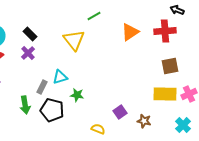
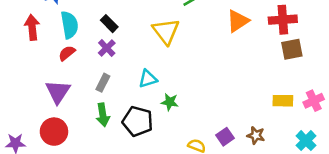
brown square: (170, 66) -> (292, 49), moved
gray rectangle: (42, 87) -> (103, 83), moved
yellow rectangle: (165, 94) -> (283, 101), size x0.7
purple square: (120, 112) -> (225, 137), moved

